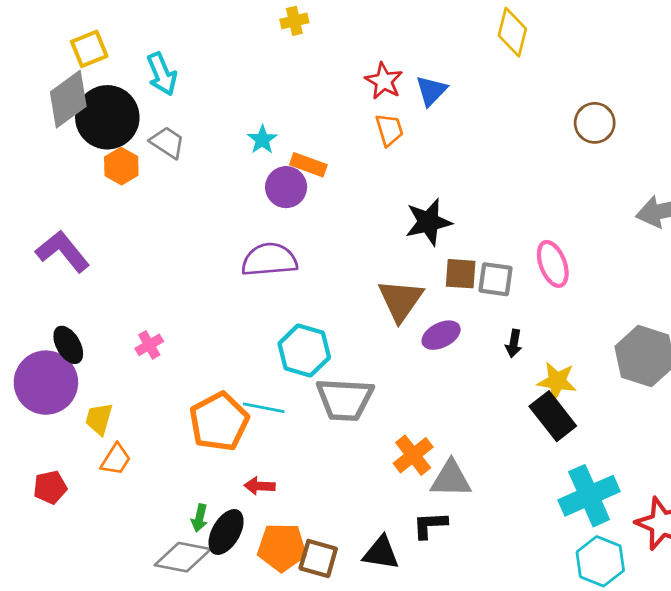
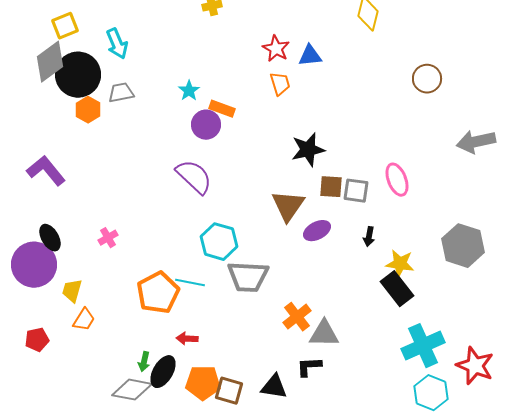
blue triangle: (431, 91) -> (310, 56), turned 40
gray trapezoid: (167, 142) -> (121, 93), turned -44
purple semicircle: (269, 260) -> (194, 177), turned 48

